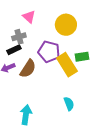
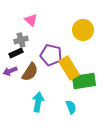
yellow circle: (66, 25) -> (83, 30), moved
green rectangle: (82, 57) -> (84, 81), moved, size x1.6
cyan arrow: (26, 115) -> (38, 102), moved

